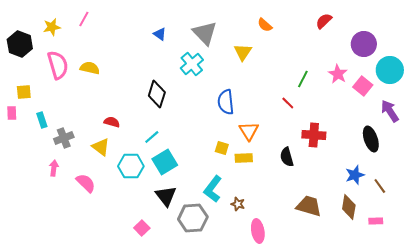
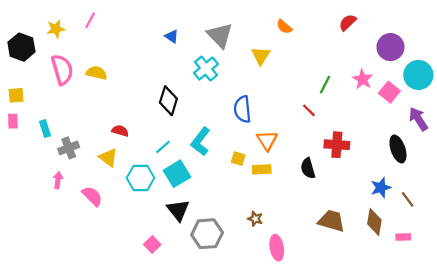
yellow square: (24, 92) -> (16, 95), moved
cyan L-shape: (213, 189) -> (201, 141), moved

